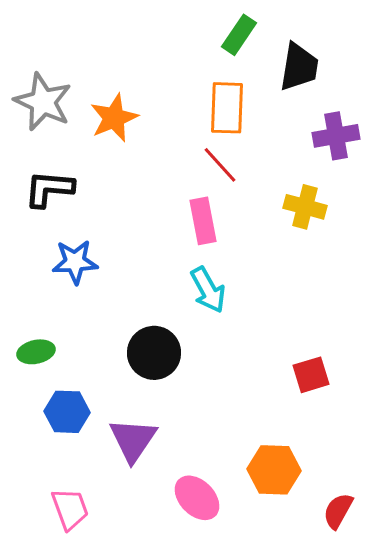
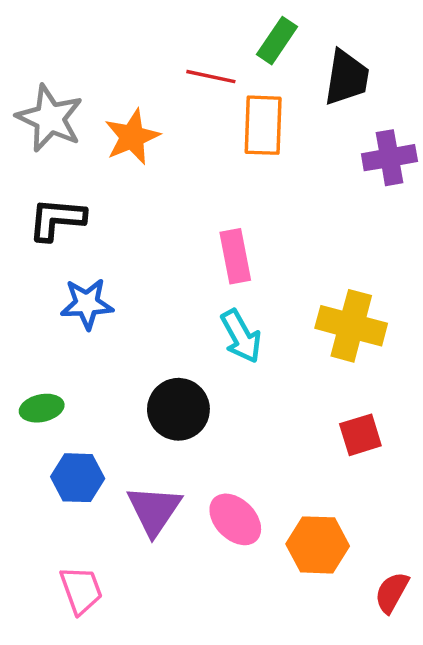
red line: (220, 165) -> (211, 77), moved, turned -36
yellow cross: (305, 207) -> (351, 326), moved, size x1.4
pink ellipse: (197, 498) -> (235, 519), moved

